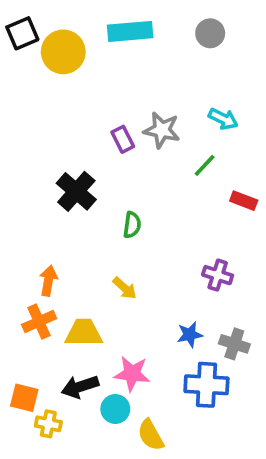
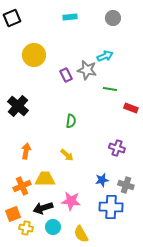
cyan rectangle: (130, 31) -> (70, 17), size x0.6
yellow circle: (63, 52) -> (34, 55), moved
cyan arrow: (223, 119) -> (105, 56), moved, turned -49
green line: (205, 165) -> (110, 89), turned 56
black cross: (76, 191) -> (18, 106), moved
orange cross: (39, 322) -> (22, 186), moved
orange square: (24, 398) -> (13, 214), turned -35
cyan circle: (115, 409) -> (53, 227), moved

